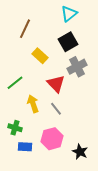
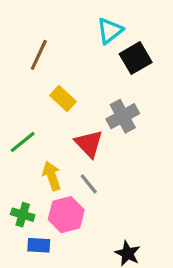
black square: (68, 42) -> (136, 58), moved
pink hexagon: (52, 139) -> (66, 215), moved

